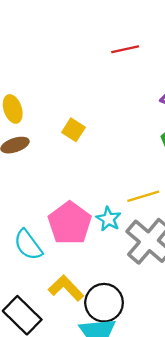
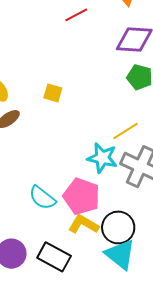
cyan star: (109, 219) -> (102, 158), size x1.4
pink pentagon: (70, 223) -> (81, 196), moved

